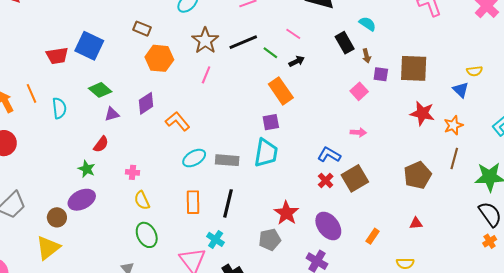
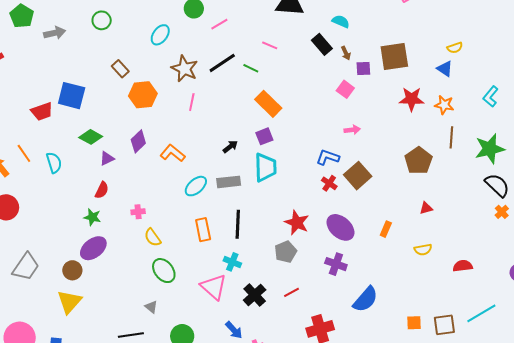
brown rectangle: (142, 29) -> (120, 69), turned 36
black arrow: (297, 61) -> (230, 147), moved
orange star: (453, 125) -> (444, 105), turned -30

